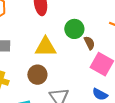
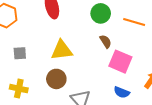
green circle: (74, 29) -> (101, 13), moved

